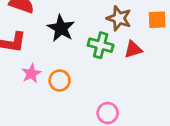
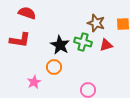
black star: (61, 28) -> (60, 45), moved
pink star: (31, 73) -> (34, 82), moved

